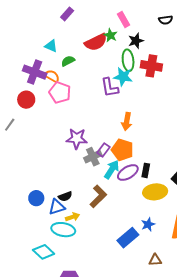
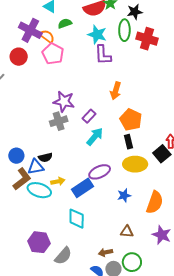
cyan star: (123, 77) -> (97, 34), moved
orange pentagon: (122, 150) -> (131, 120), moved
gray cross: (93, 157) -> (59, 121), moved
black rectangle: (146, 170) -> (128, 142), turned -32
purple ellipse: (128, 173) -> (100, 172), moved
brown L-shape: (98, 196) -> (22, 179), moved
yellow arrow: (72, 217) -> (58, 181), moved
blue rectangle: (128, 238) -> (83, 188), moved
cyan diamond: (44, 252) -> (77, 219), moved, turned 40

